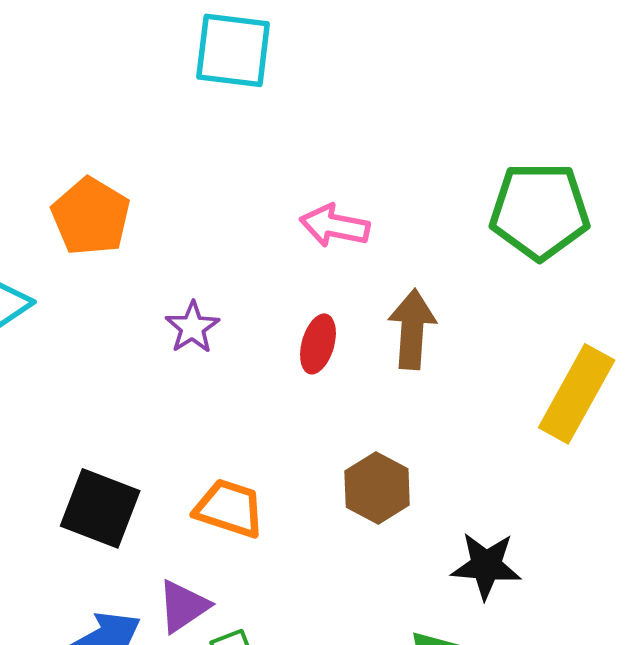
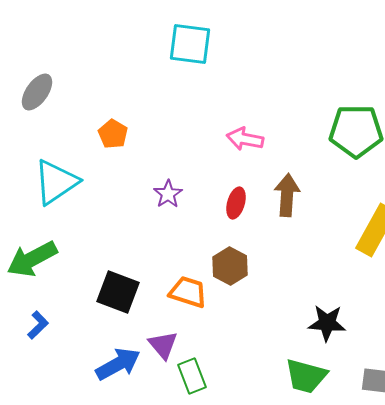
orange pentagon: (91, 217) -> (113, 134), size x0.7
brown hexagon: (377, 488) -> (230, 266), moved
purple triangle: (183, 606) -> (163, 345), turned -36

